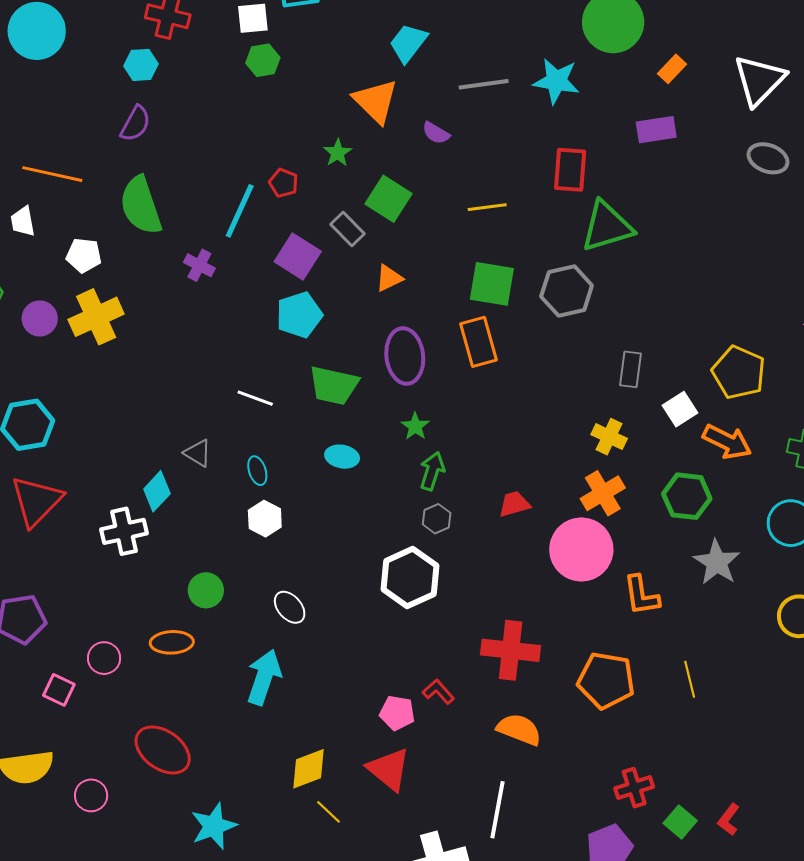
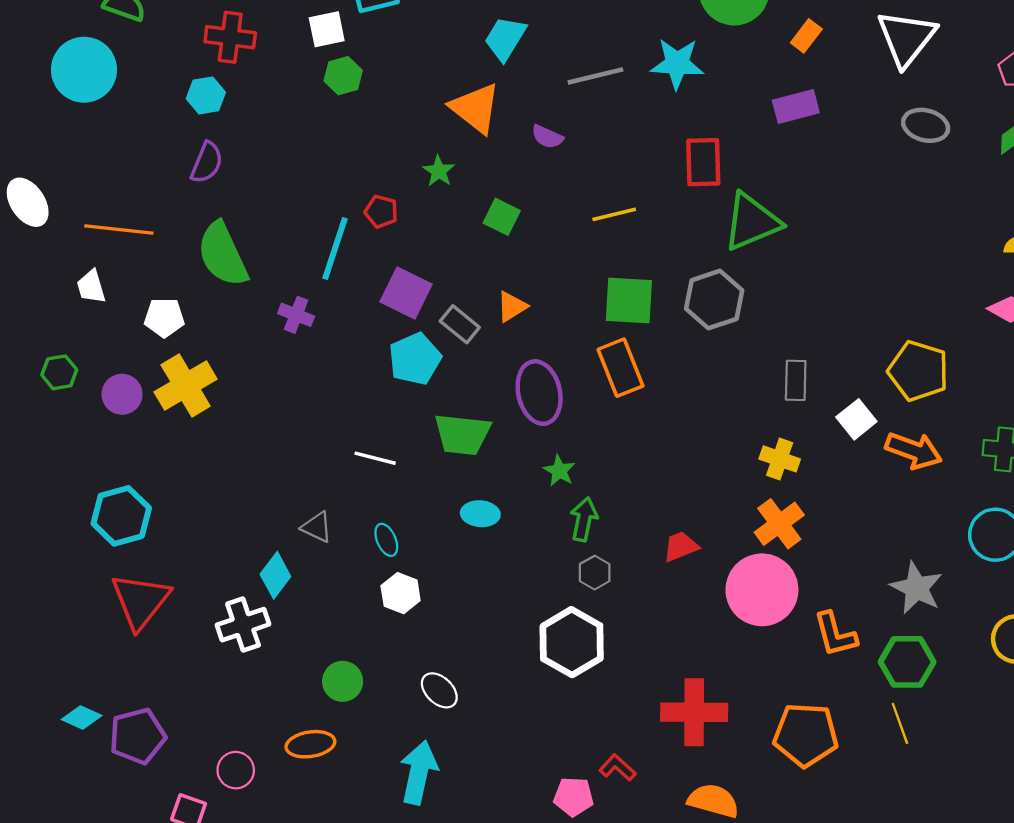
green square: (388, 199) -> (502, 217), size x0.7
gray rectangle: (347, 229) -> (460, 324), moved
green hexagon: (687, 496) -> (907, 662), moved

